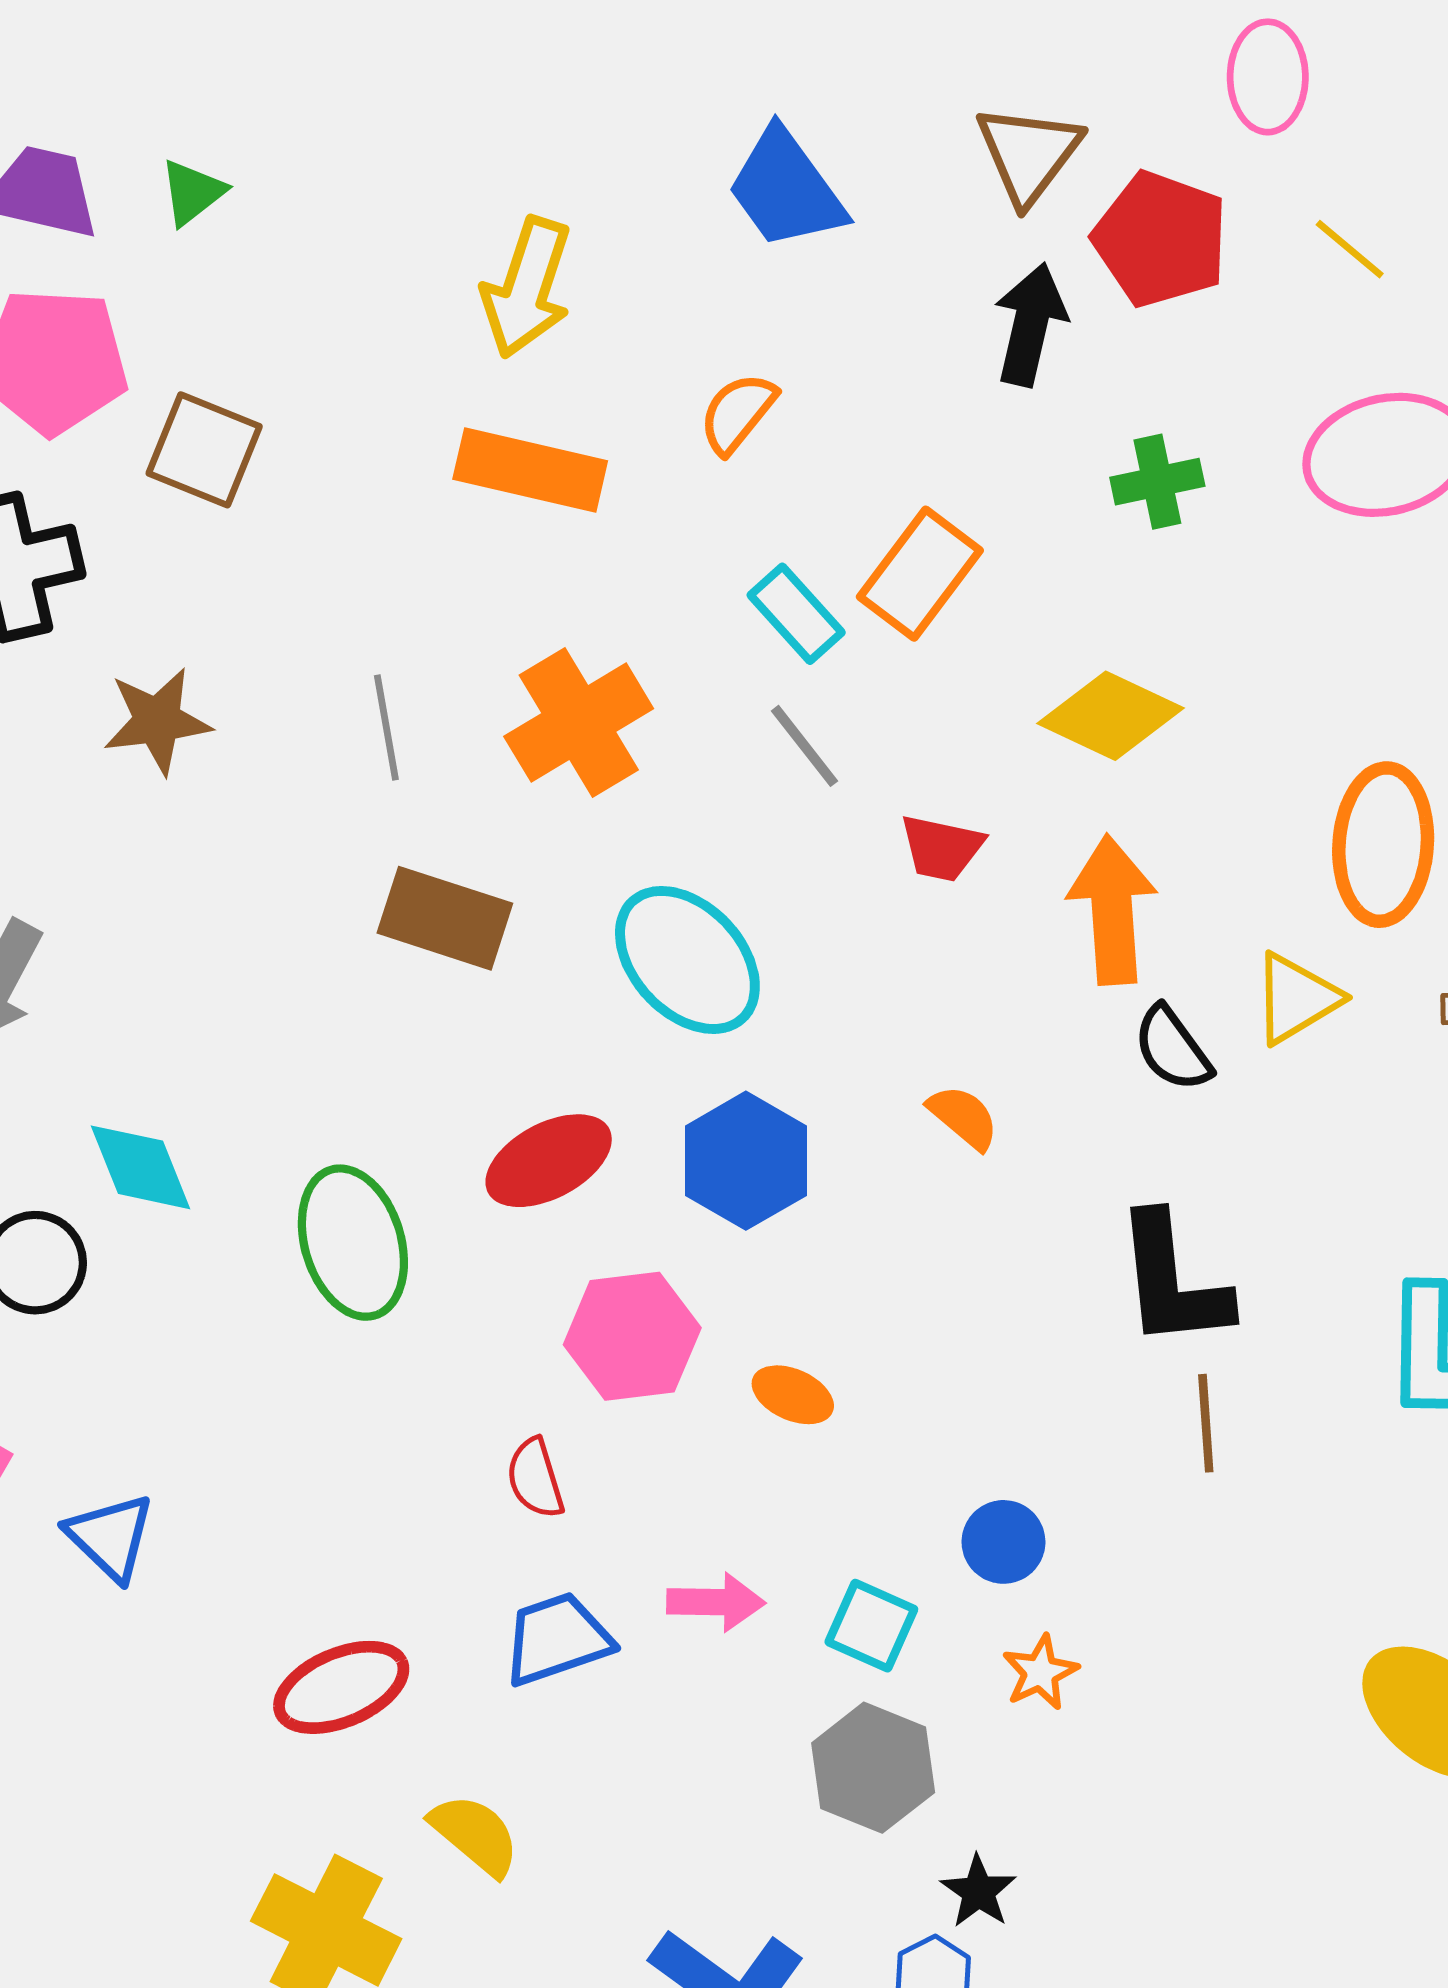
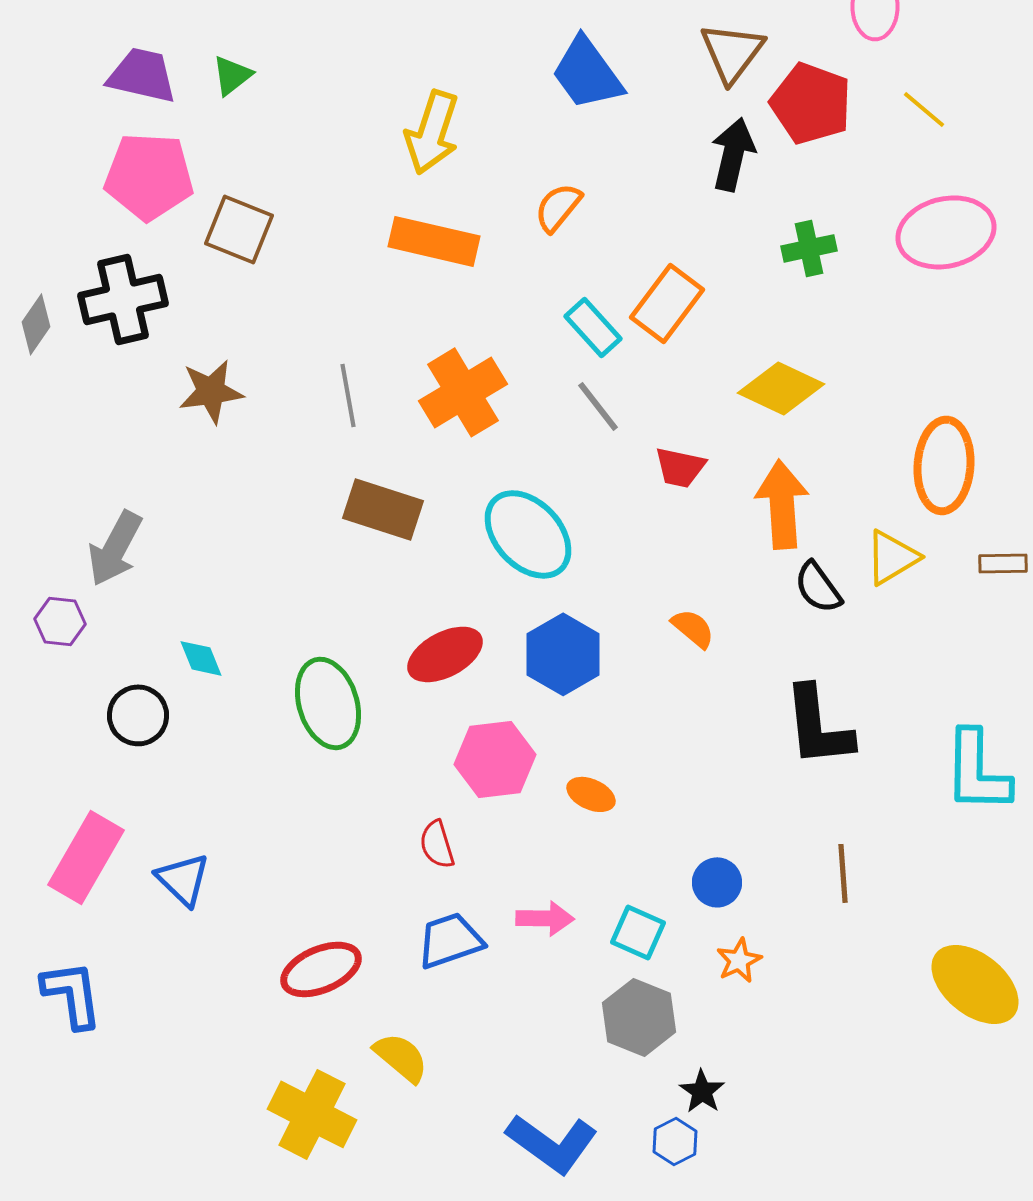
cyan diamond: (141, 1167) -> (201, 658), size x0.7
brown line: (1206, 1423) -> (843, 873), moved

